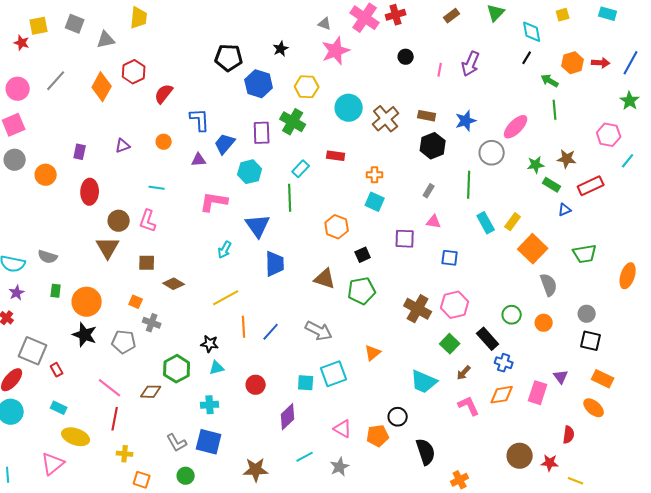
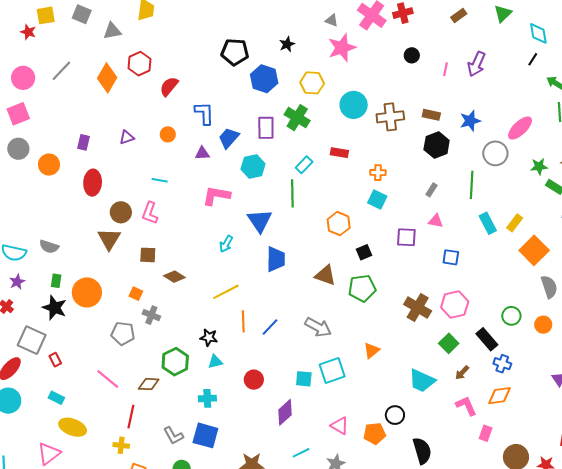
brown cross: (386, 119) -> (390, 117), turned 32
black star: (85, 335) -> (54, 308), moved
pink rectangle: (538, 393) -> (486, 433), moved, size x0.7
red line: (115, 419) -> (131, 417), moved

